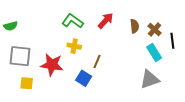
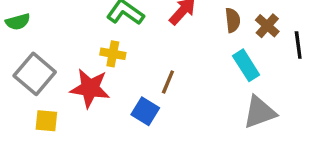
yellow cross: (74, 46) -> (113, 54), moved
cyan rectangle: (154, 52) -> (246, 65), moved
gray square: (20, 56) -> (35, 74), turned 35

